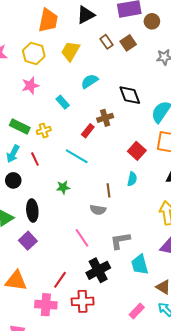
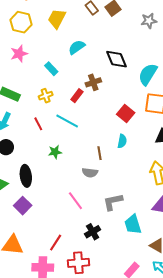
yellow cross: (44, 131) -> (46, 96), moved
red line: (35, 159) -> (38, 124), moved
black cross: (98, 270) -> (93, 232), size x0.7

